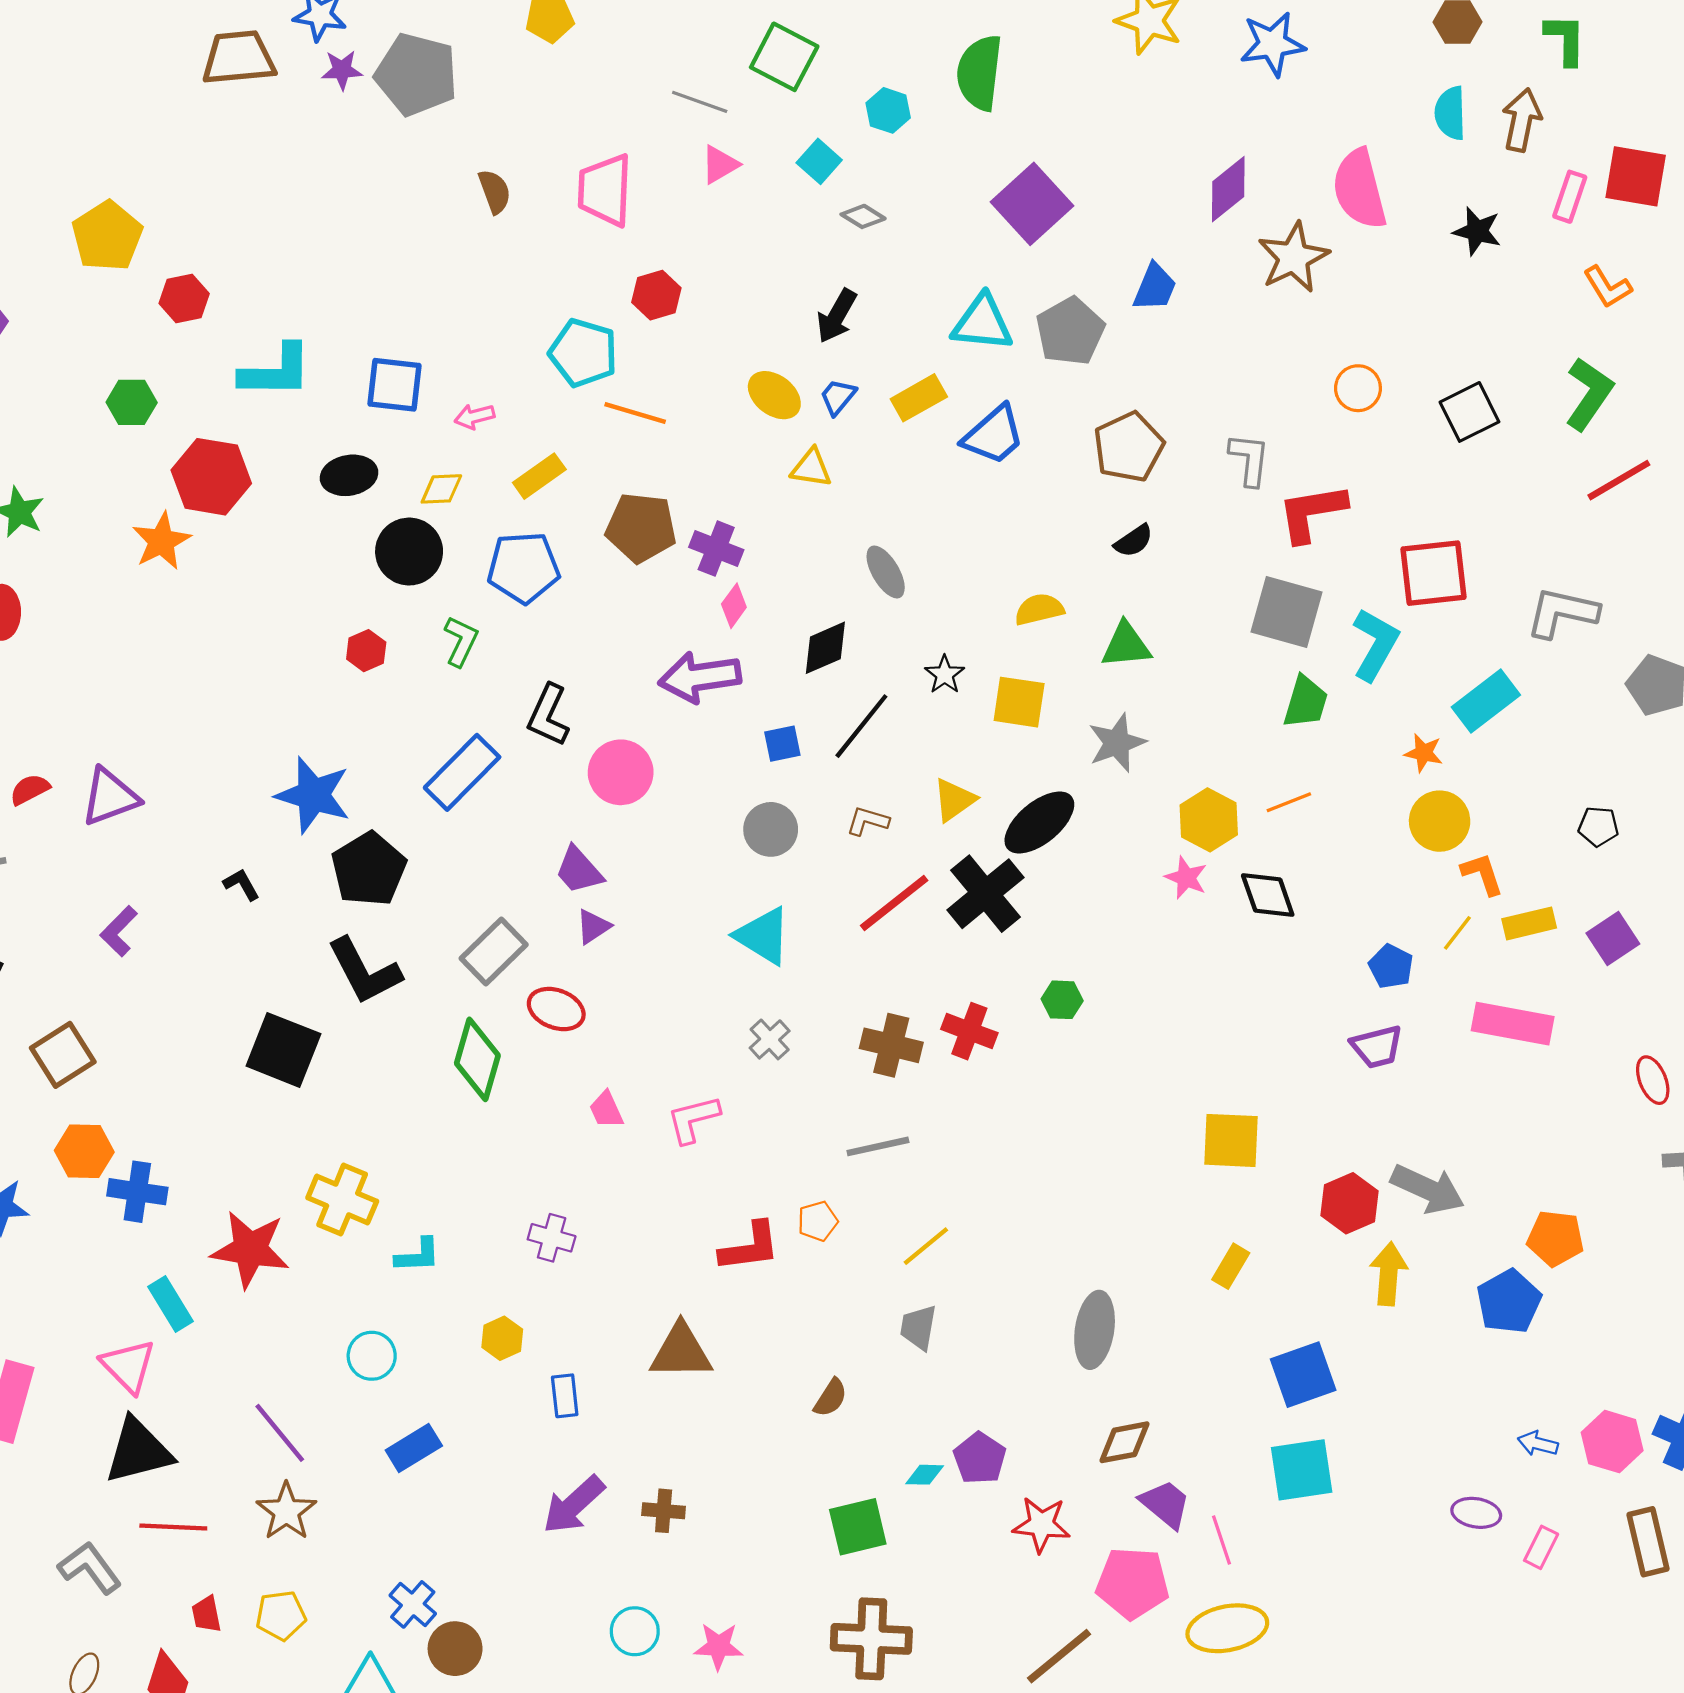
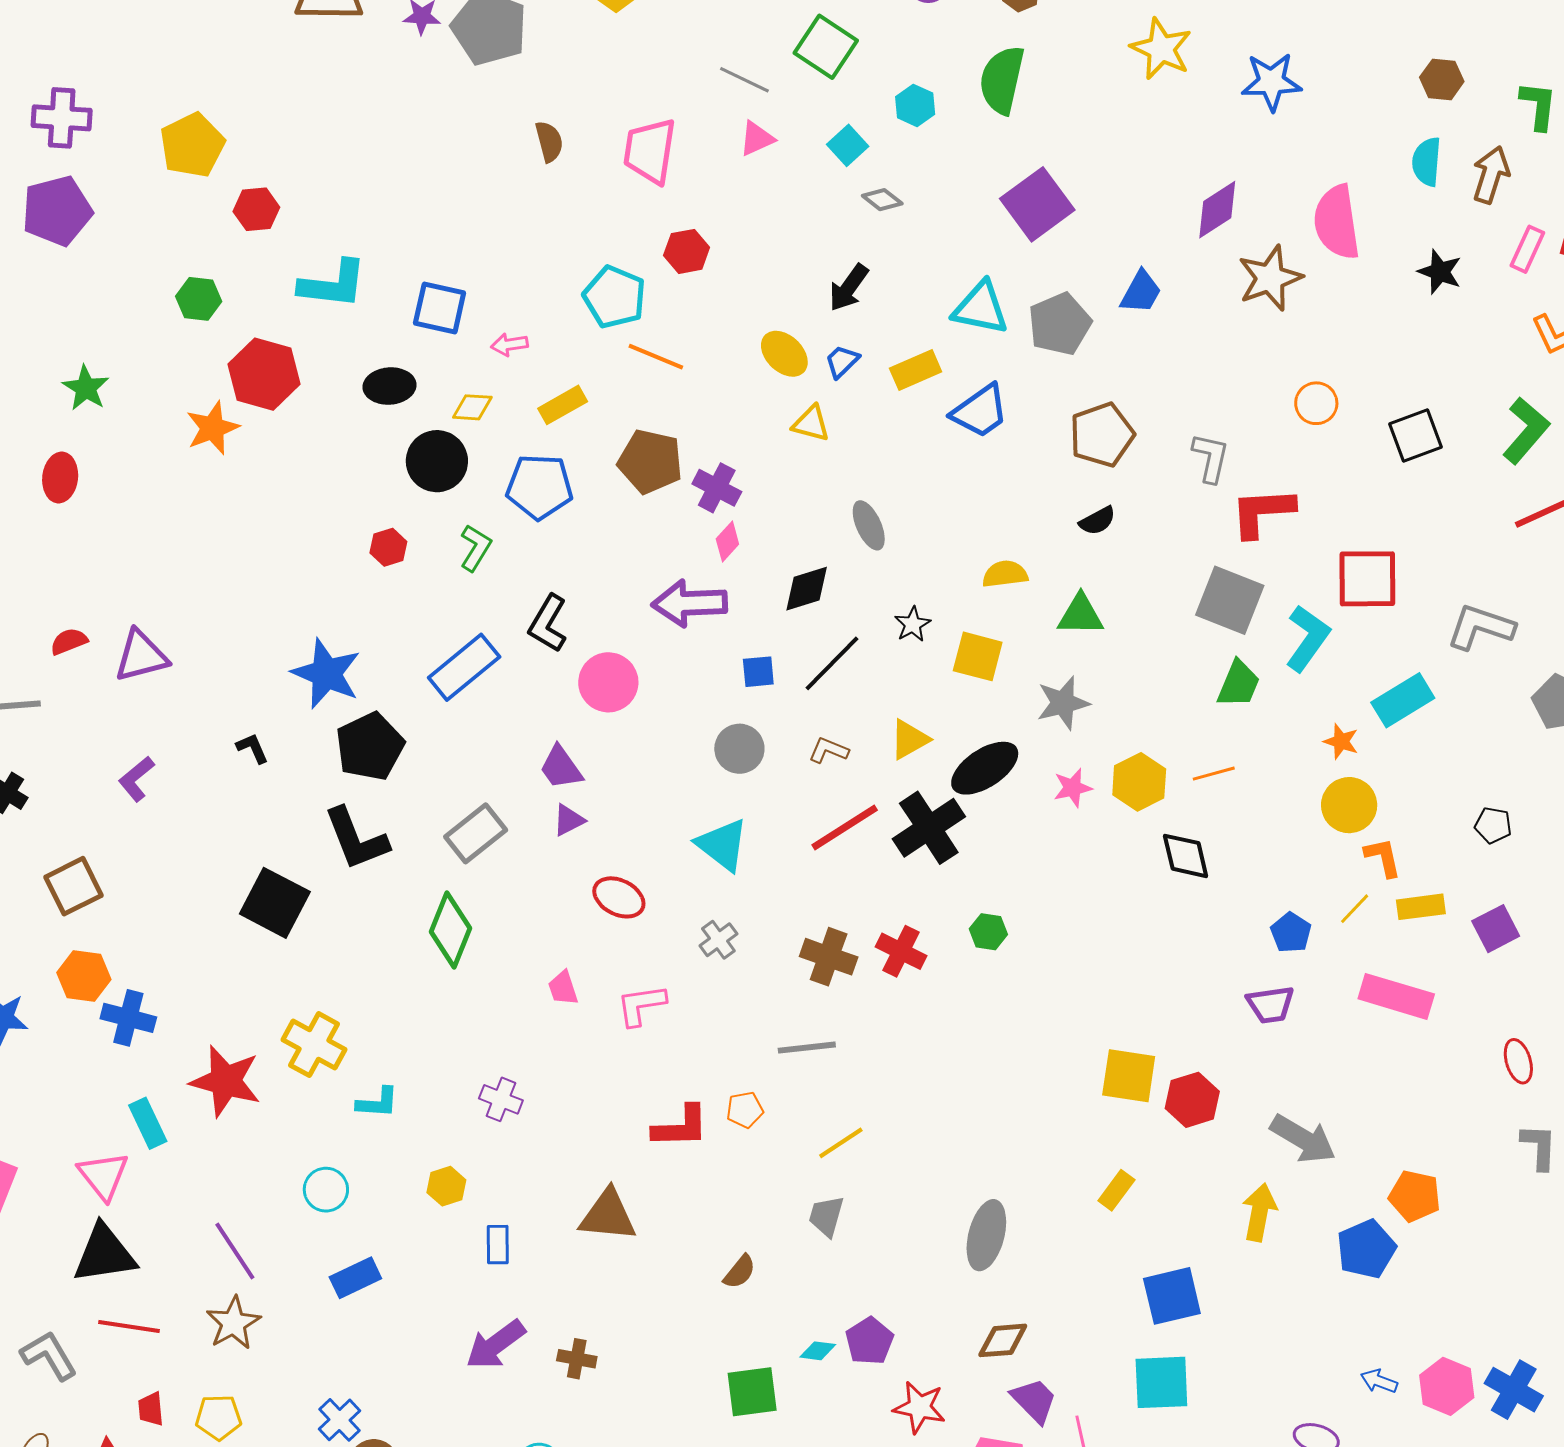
pink star: (1186, 878) -> (1073, 788), moved, turned 30
red ellipse: (556, 1009) -> (619, 897), moved
red hexagon: (1350, 1203) -> (1192, 1100), moved

